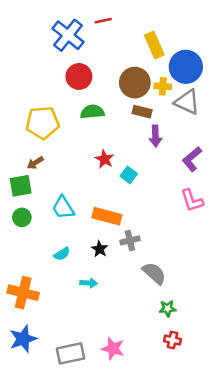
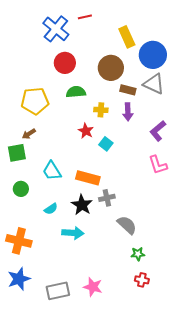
yellow cross: (163, 86) -> (101, 110), moved
brown rectangle: (142, 112) -> (128, 90), moved
green circle: (22, 217) -> (21, 189), moved
black star: (100, 249) -> (82, 205), size x1.5
cyan arrow: (89, 283) -> (73, 233), size x1.5

